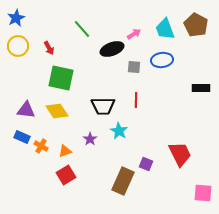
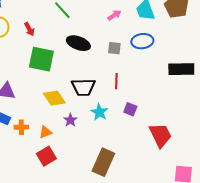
black ellipse: (112, 49) -> (78, 43), moved, turned 40
black rectangle: (201, 88) -> (181, 69), size x1.4
yellow diamond: (57, 111) -> (54, 98), moved
orange cross: (41, 146) -> (21, 127), turned -32
purple square: (146, 164) -> (130, 109), moved

